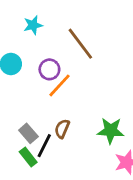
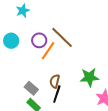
brown line: (80, 44) -> (62, 37), moved
black line: (44, 146) -> (57, 94), moved

